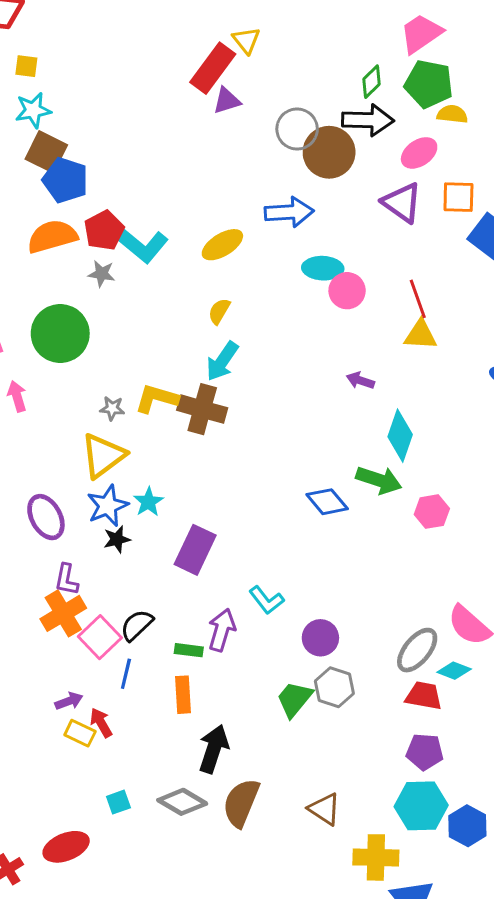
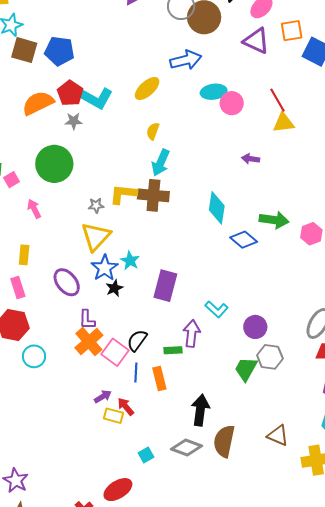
blue pentagon: (65, 180) -> (59, 51), moved
cyan diamond: (400, 436) -> (217, 208), moved
orange rectangle: (183, 695) -> (159, 379), moved

